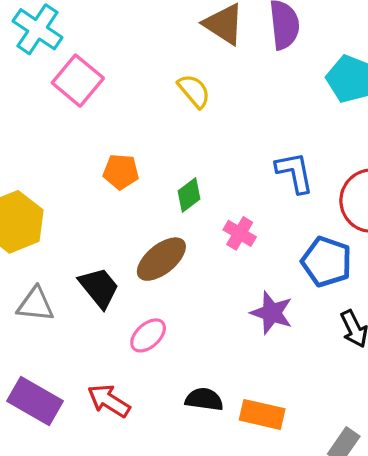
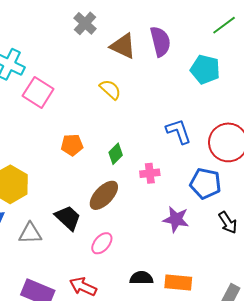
pink cross: (240, 233) -> (150, 173), turned -30

